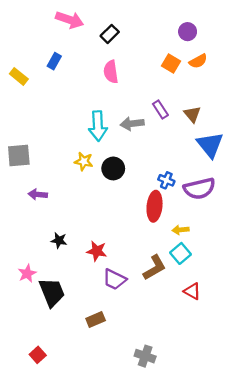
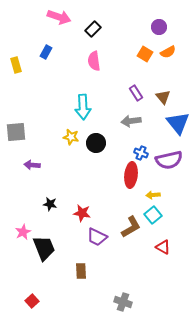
yellow rectangle: (19, 76) -> (16, 65), turned 35
gray arrow: (132, 124) -> (131, 121), moved
brown rectangle: (96, 319) -> (81, 271), turned -70

